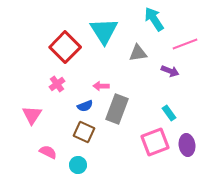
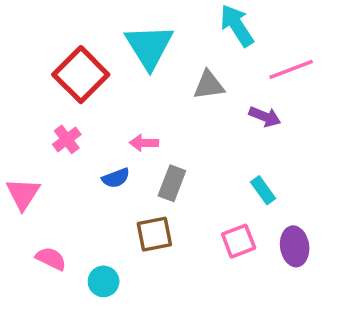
gray rectangle: (117, 109) -> (172, 183), size x0.7
brown square: (84, 132) -> (154, 234), moved, turned -35
pink square: (155, 142) -> (239, 241), size x0.7

